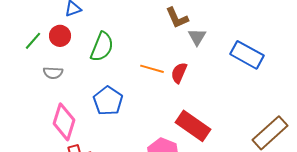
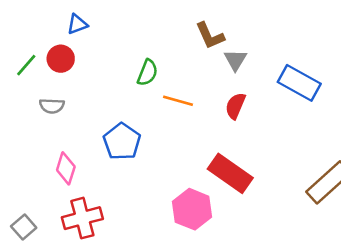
green semicircle: (102, 47) -> (147, 73), moved, size x0.7
red semicircle: (179, 73) -> (235, 106), moved
pink diamond: (64, 122) -> (66, 168), size x0.7

